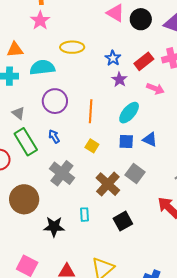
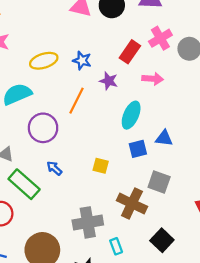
blue star: (113, 58) -> (82, 60), moved
orange line: (91, 111) -> (77, 101), moved, turned 40
gray cross: (62, 173) -> (88, 222), moved, turned -30

